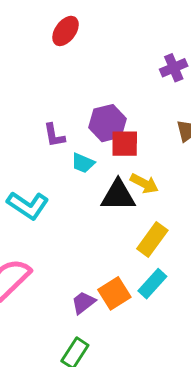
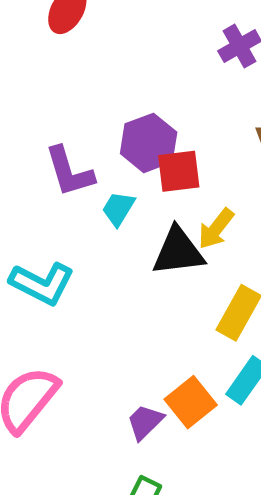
purple L-shape: (54, 135) -> (69, 172), size x1.4
cyan trapezoid: (83, 163) -> (118, 209), turned 105
yellow arrow: (144, 184) -> (216, 229), turned 108

